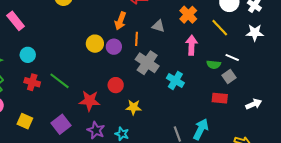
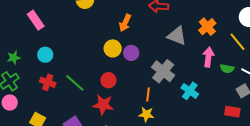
orange arrow: (120, 21) -> (125, 23), moved
gray triangle: (158, 26) -> (177, 36), size x1.5
orange line: (136, 39) -> (148, 94), moved
green semicircle: (214, 65) -> (227, 69), moved
red circle: (116, 85) -> (108, 80), moved

